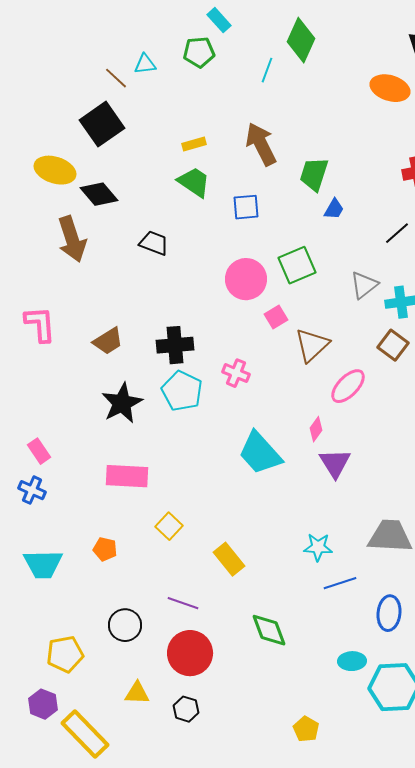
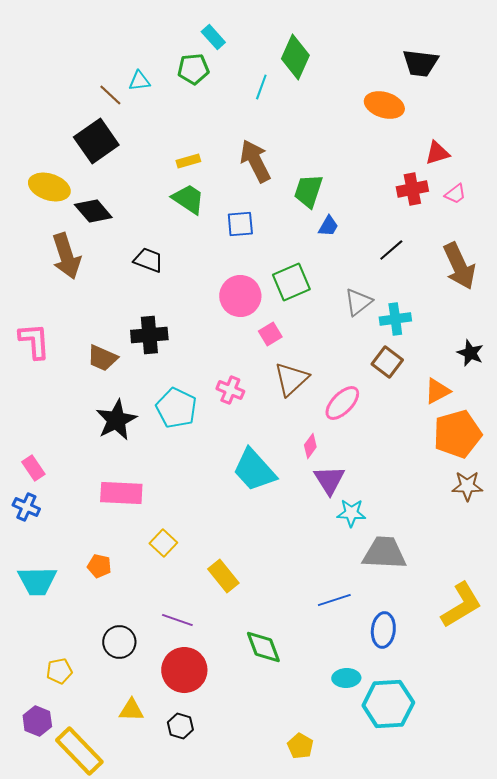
brown trapezoid: (108, 341) -> (102, 358), turned 56
black cross: (175, 345) -> (149, 335), moved
brown triangle: (312, 345) -> (291, 379), moved
cyan star: (318, 547) -> (351, 513), moved
yellow pentagon: (65, 654) -> (59, 671), size x0.7

